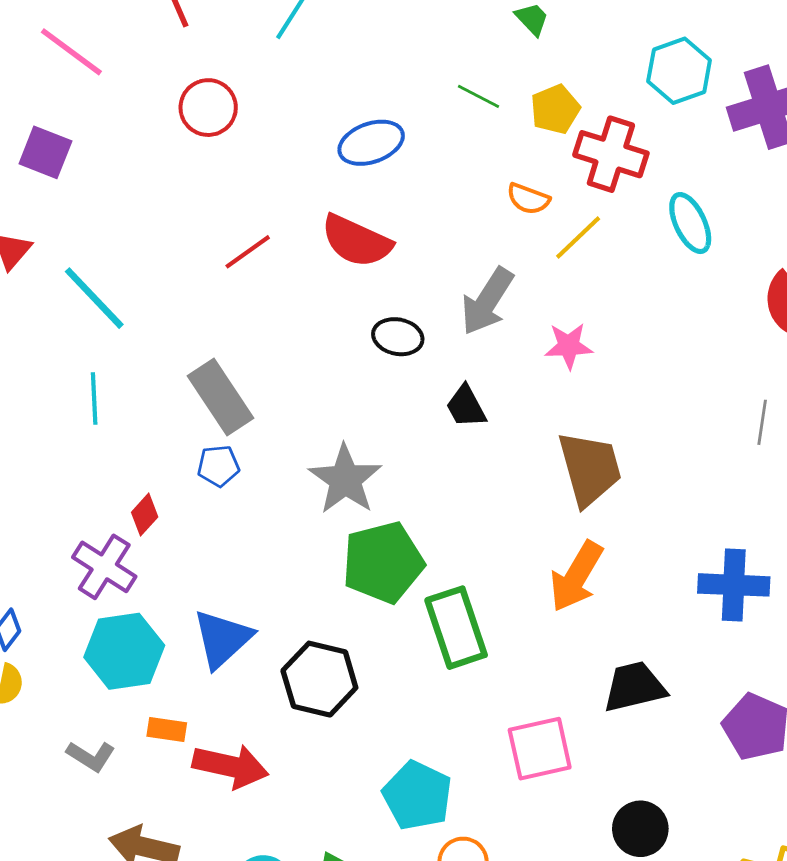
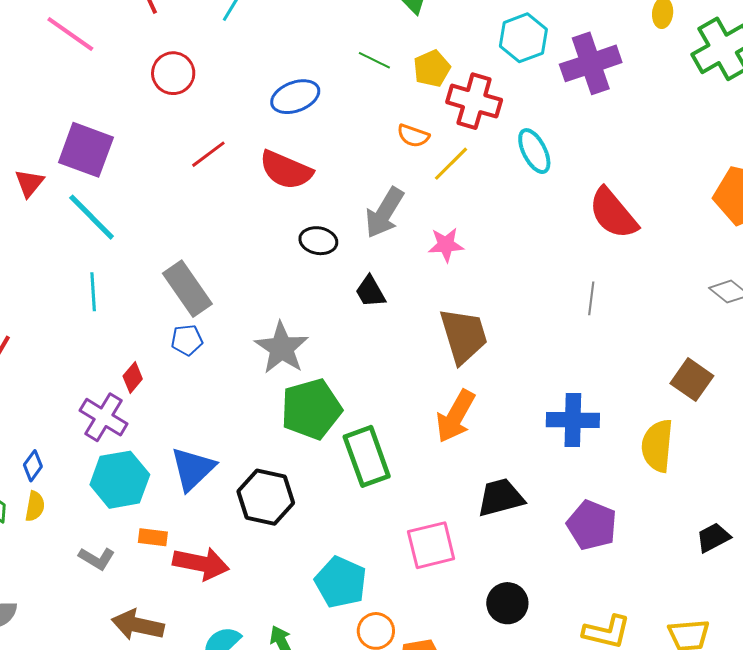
purple square: (45, 152) -> (86, 150), moved, size x1.4
red line: (248, 252) -> (208, 154), moved

